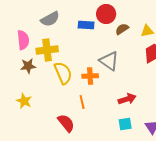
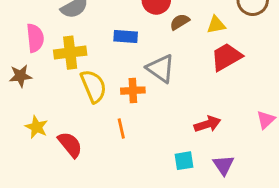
blue rectangle: (86, 25) -> (126, 36), moved
brown star: (28, 66) -> (20, 76), moved
red arrow: (127, 99) -> (207, 124), moved
red semicircle: (66, 123) -> (70, 145), moved

